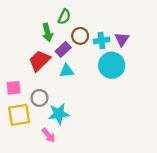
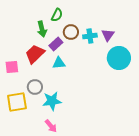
cyan circle: (112, 65) -> (119, 58), moved
pink square: (14, 88) -> (12, 67), moved
pink arrow: (49, 135) -> (51, 126), moved

